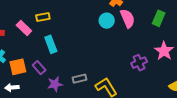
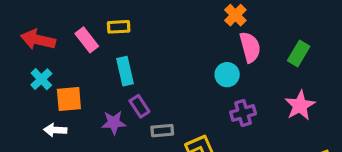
cyan circle: (107, 21) -> (227, 75), moved
purple cross: (139, 63) -> (243, 113), moved
purple rectangle: (39, 68) -> (139, 106), moved
purple star: (55, 84) -> (114, 123), moved

